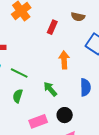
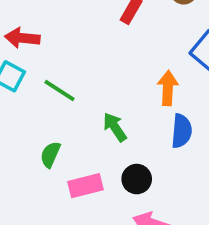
orange arrow: (64, 60) -> (168, 88), moved
green semicircle: (18, 96) -> (50, 155), moved

